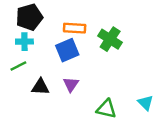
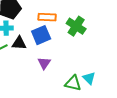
black triangle: (40, 87) -> (19, 43), moved
cyan triangle: (145, 103) -> (89, 78), moved

